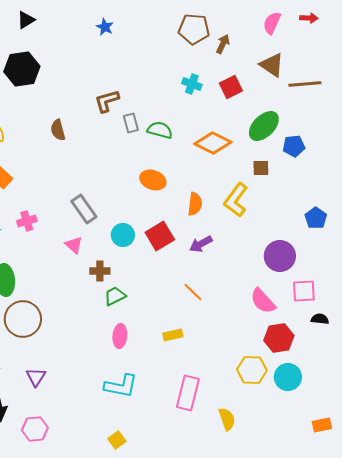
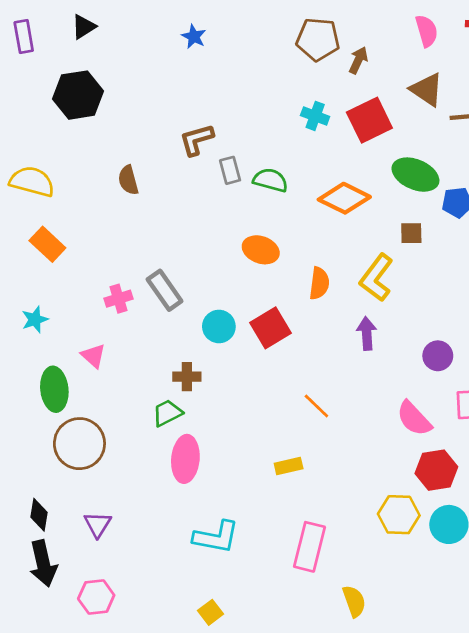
pink semicircle: (272, 23) -> (427, 31), turned 140
red square: (231, 87) -> (369, 120), size x1.4
green ellipse: (264, 126) -> (415, 175), turned 68
pink cross: (27, 221) -> (119, 299), moved
purple arrow: (201, 244) -> (367, 333), moved, turned 115
pink triangle: (74, 245) -> (93, 356), moved
purple circle: (280, 256) -> (438, 356), size x0.7
green trapezoid: (115, 296) -> (167, 413), moved
pink ellipse: (120, 336) -> (185, 459), moved, size x1.4
yellow semicircle: (227, 419) -> (354, 601), moved

